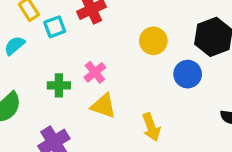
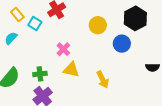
cyan square: (55, 27) -> (35, 24), turned -32
green cross: (59, 85) -> (40, 74), moved

